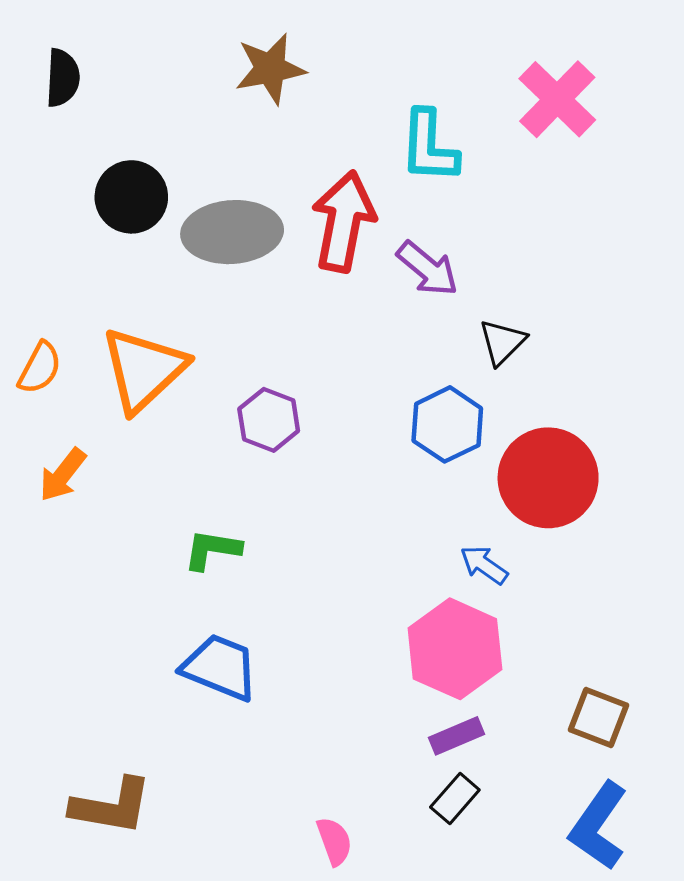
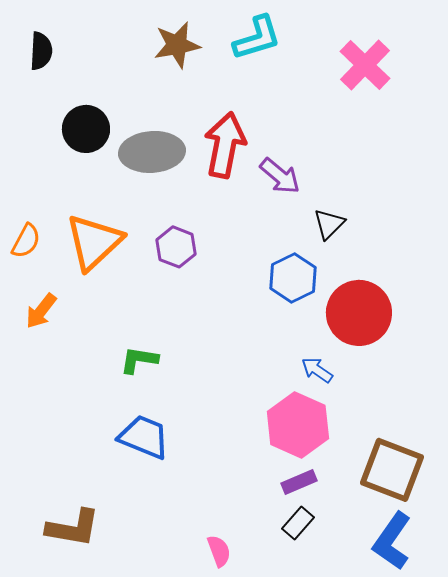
cyan L-shape: (429, 147) -> (257, 38), moved, turned -110
purple hexagon: (269, 420) -> (176, 247), moved
brown square: (598, 718) -> (392, 470), size x1.6

